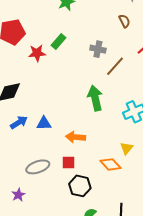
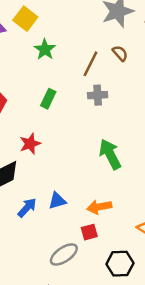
red star: (37, 53) -> (30, 144), moved
brown line: (115, 66) -> (90, 64), moved
red square: (69, 162) -> (89, 232), moved

